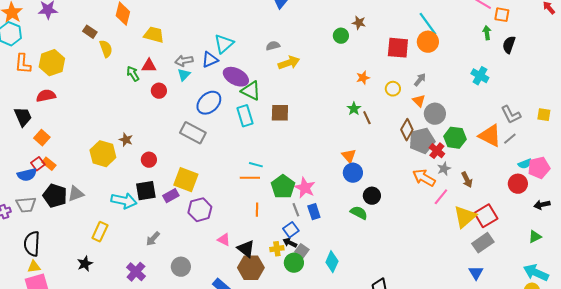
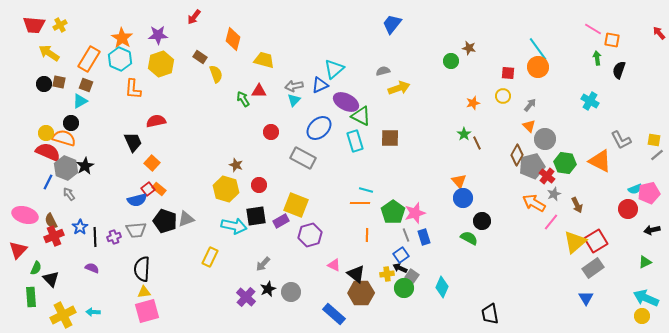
red square: (398, 48) -> (508, 73), size x0.6
yellow hexagon: (52, 63) -> (161, 64), moved
yellow circle: (393, 89) -> (503, 96), moved
red circle: (159, 91) -> (271, 132), moved
gray line: (510, 139) -> (657, 155), moved
yellow hexagon: (103, 154) -> (226, 189), moved
pink star: (305, 188) -> (415, 213), turned 30
black star: (85, 264) -> (268, 289), moved

